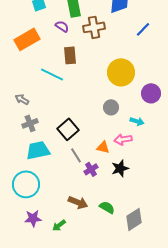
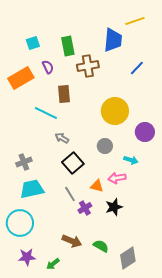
purple semicircle: (62, 26) -> (48, 67), moved, turned 32
gray arrow: (22, 99) -> (62, 138), moved
black square: (68, 129) -> (73, 163), moved

